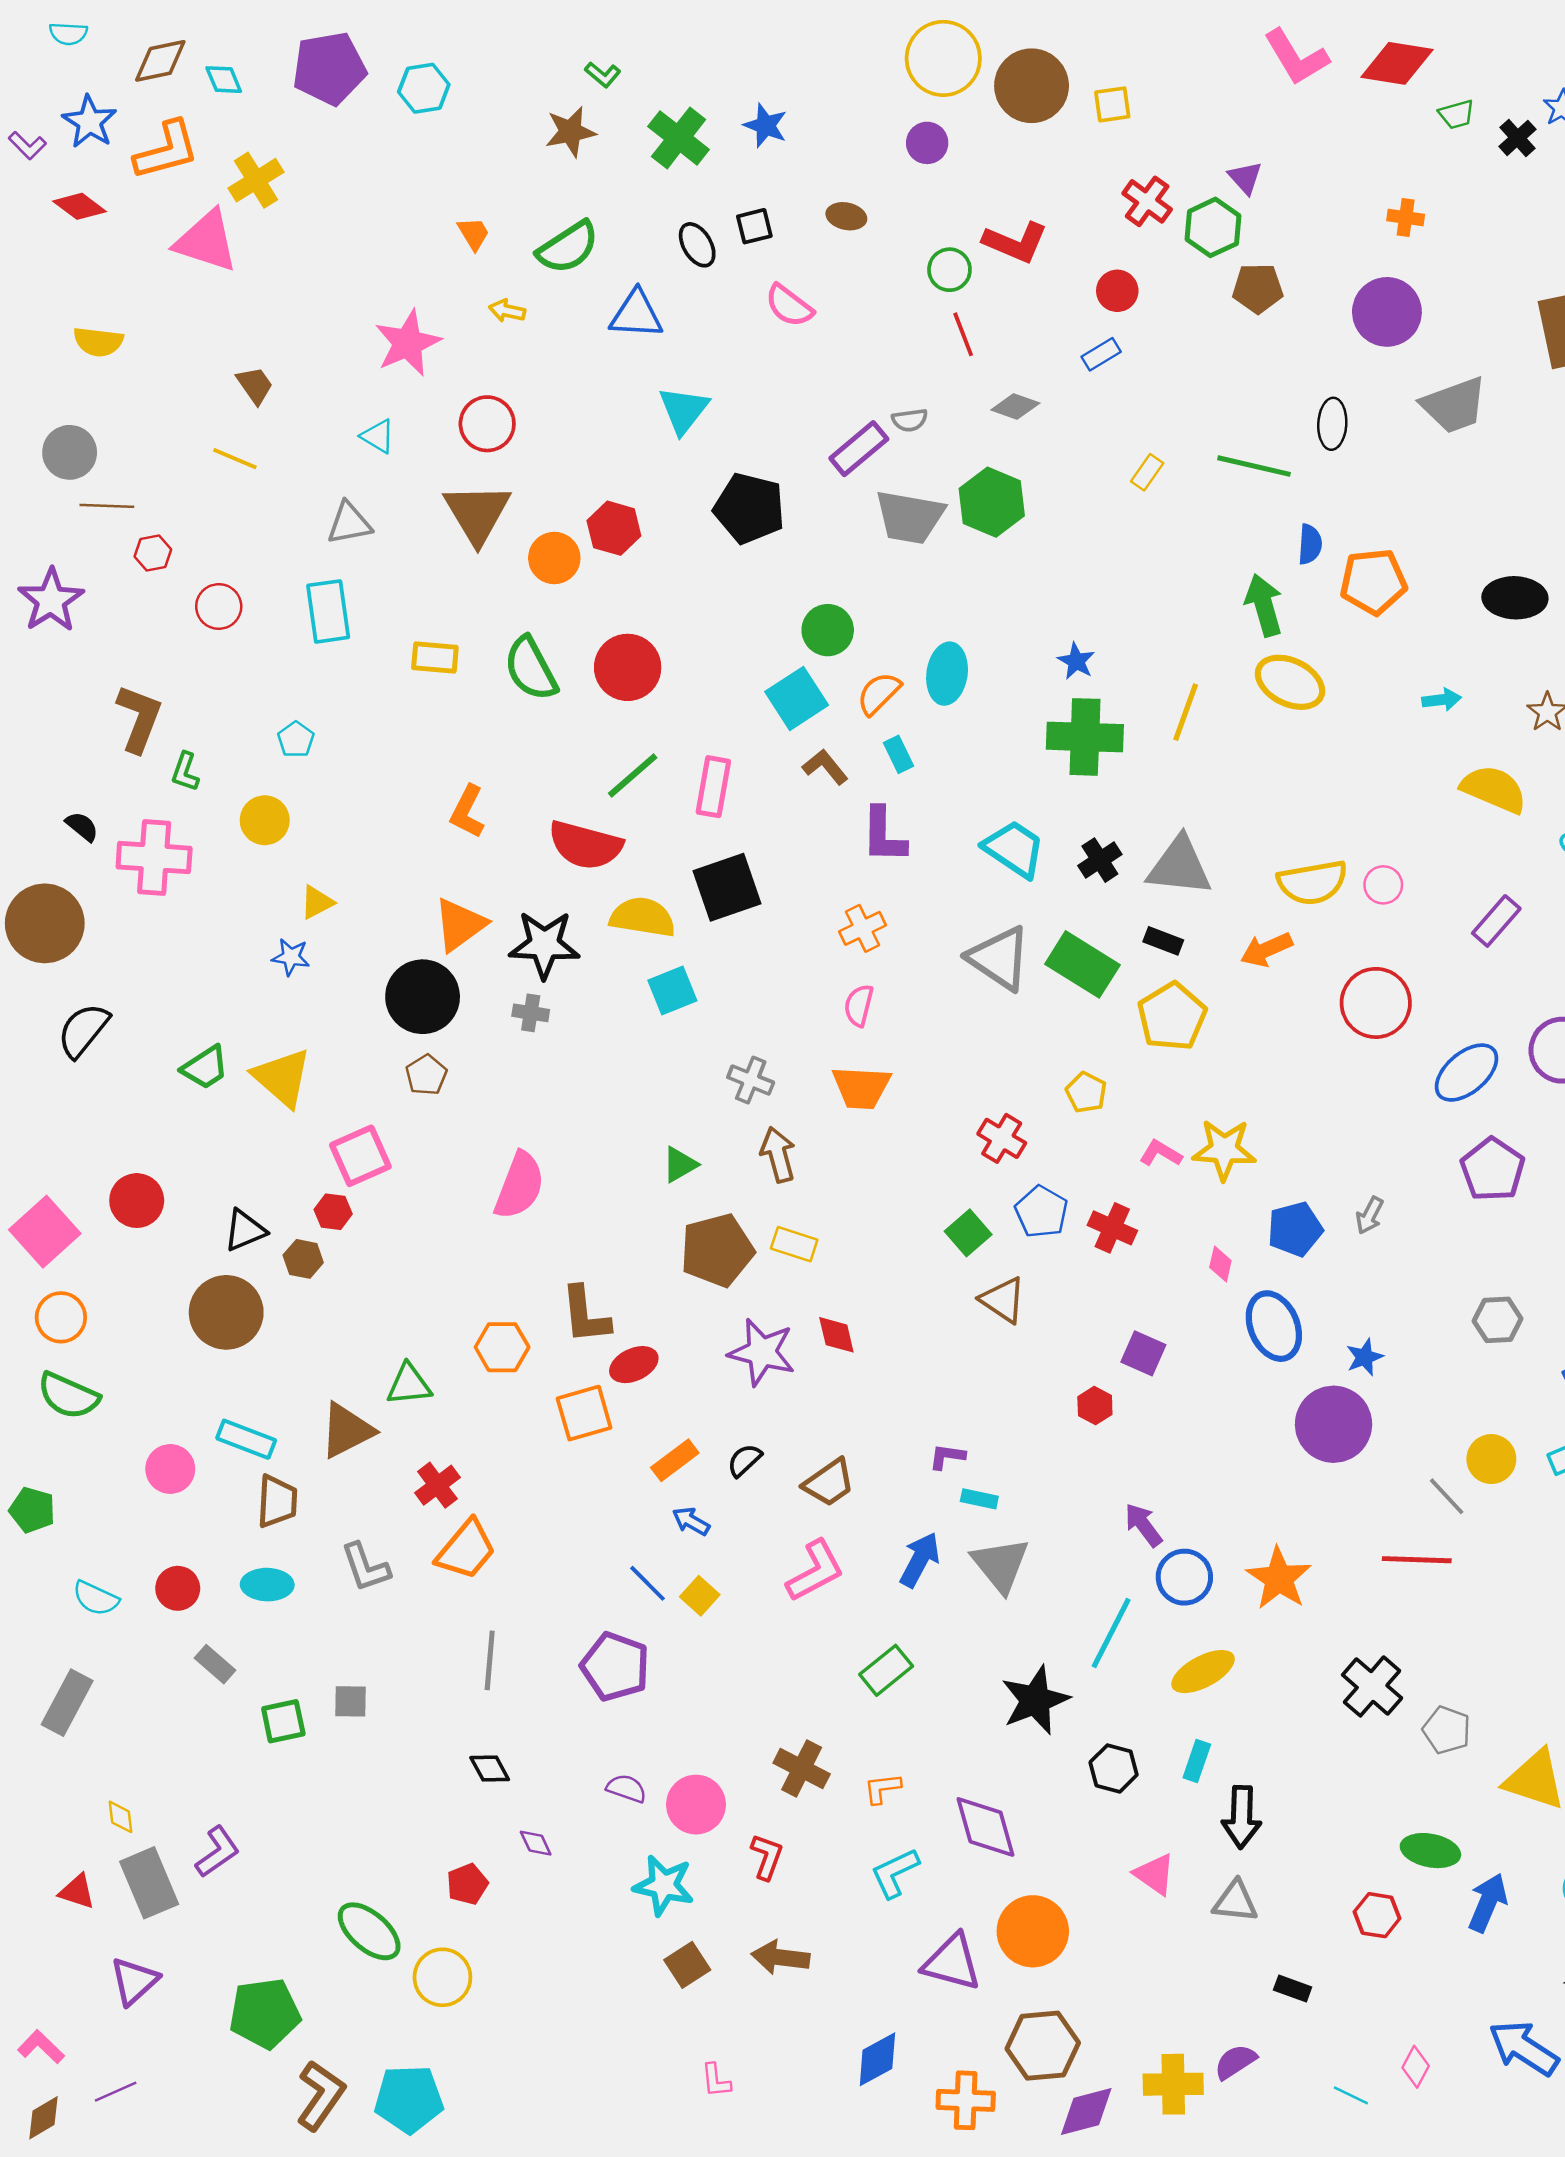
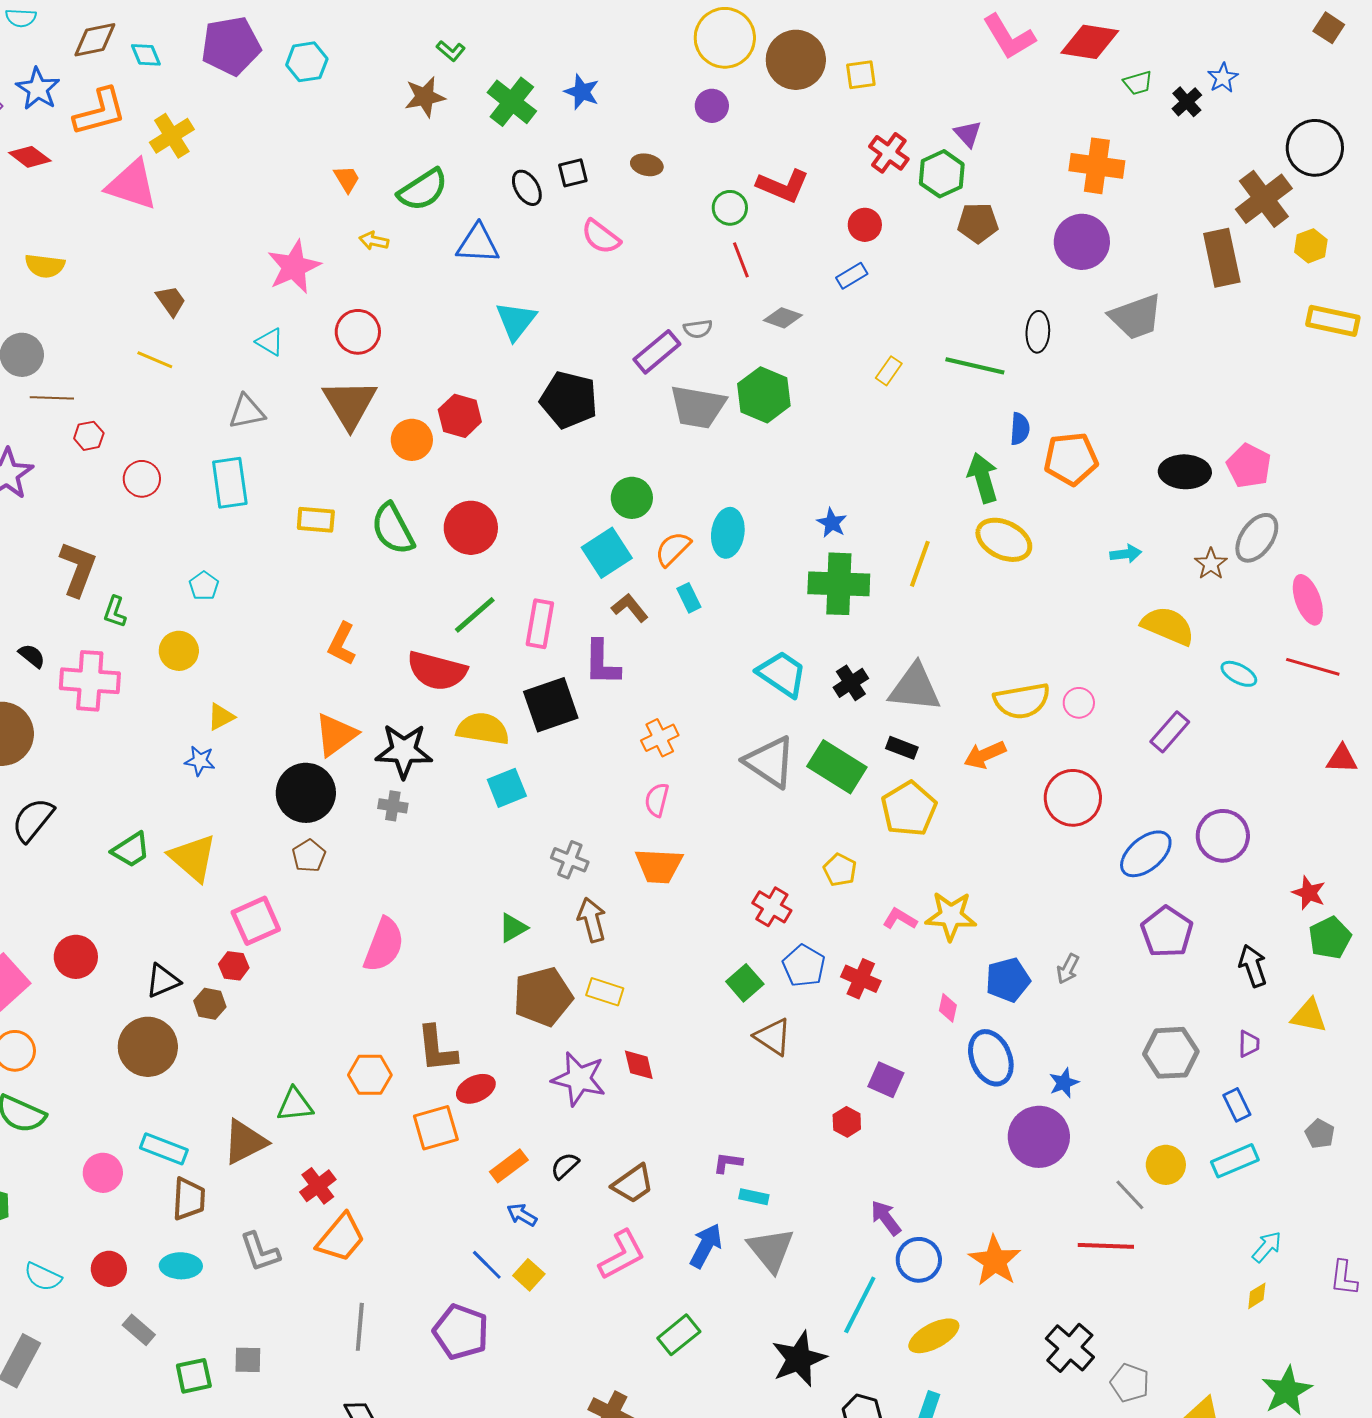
orange cross: (1406, 217) -> (1097, 166), size x1.8
purple L-shape: (884, 835) -> (602, 663), moved
gray hexagon: (1498, 1320) -> (1171, 1053), size x1.4

